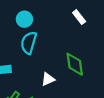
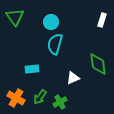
white rectangle: (79, 17) -> (102, 20), turned 56

